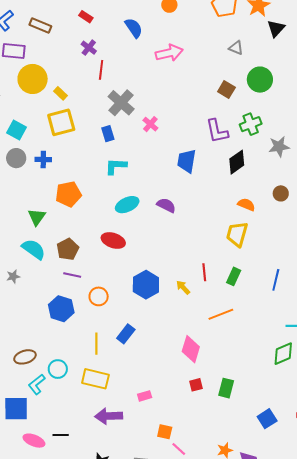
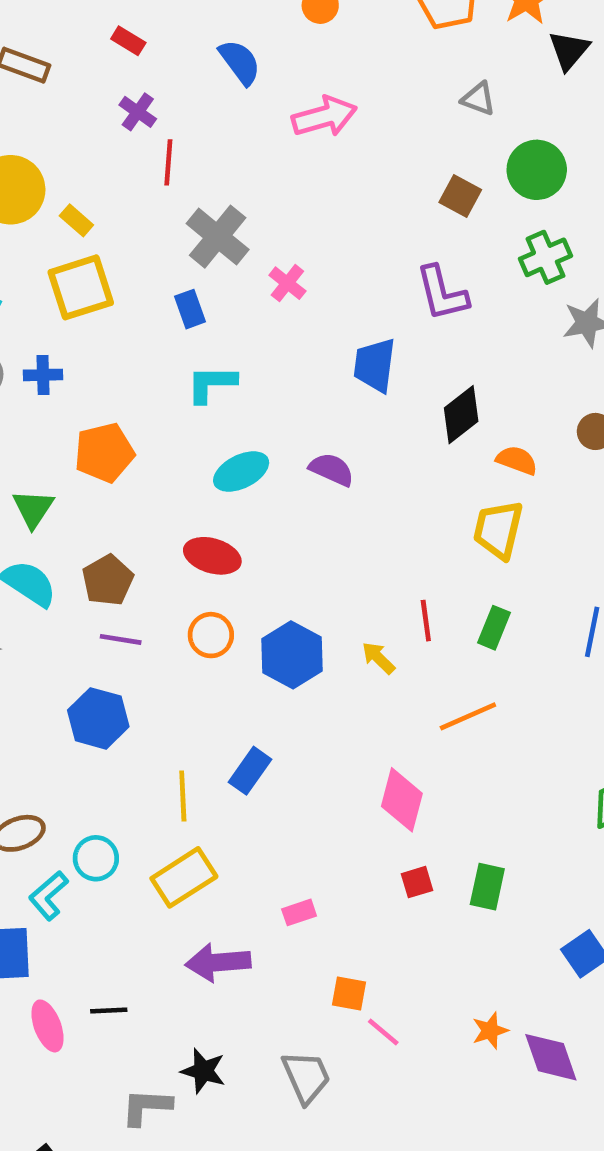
green cross: (251, 124) -> (545, 257), moved
black diamond: (237, 162) -> (461, 415), moved
orange circle: (99, 296) -> (211, 635), moved
yellow rectangle: (95, 379) -> (184, 877), turned -44
pink ellipse: (34, 441) -> (48, 1026), turned 50

